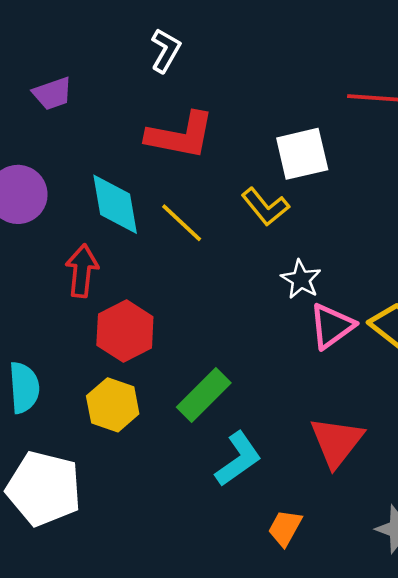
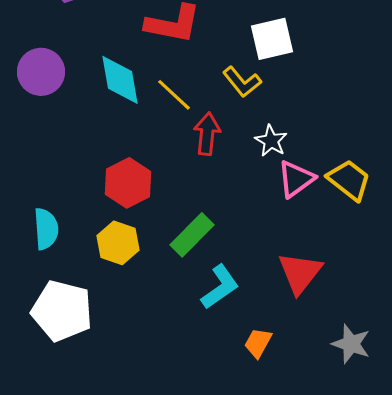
red arrow: (82, 271) -> (207, 134), moved

